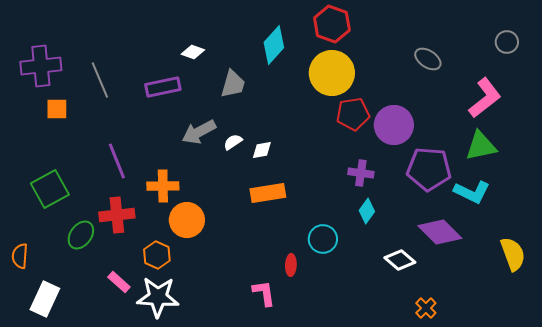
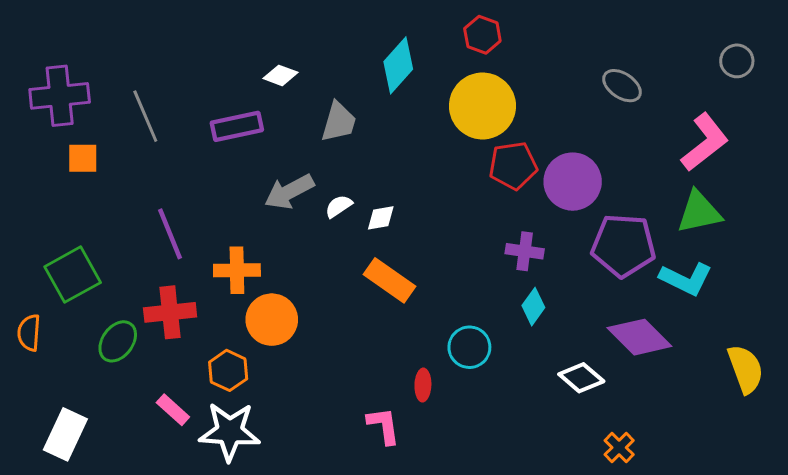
red hexagon: (332, 24) -> (482, 35), size x0.7
orange rectangle: (268, 193) -> (389, 280), turned 44
orange semicircle: (20, 256) -> (29, 333), moved

